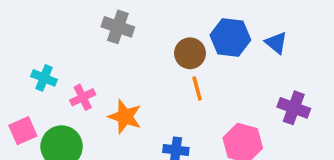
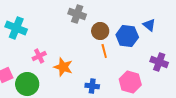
gray cross: (118, 27) -> (77, 14), moved
blue hexagon: (230, 37) -> (127, 36), moved
cyan cross: (44, 78) -> (16, 28), moved, size x1.5

